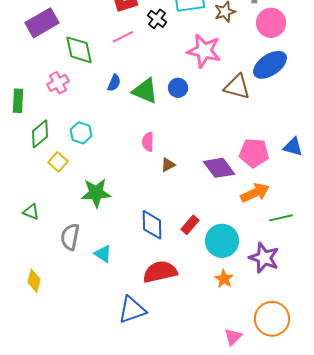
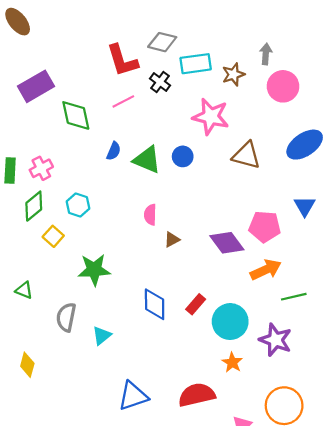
blue ellipse: (270, 65) -> (305, 145), moved
pink cross: (58, 83) -> (41, 168), moved
blue triangle: (293, 147) -> (305, 206), moved, turned 45
cyan triangle: (103, 254) -> (102, 336), turned 48
red semicircle: (160, 272) -> (197, 395), moved

